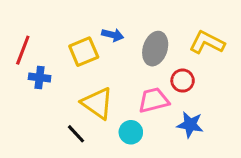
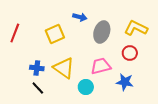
blue arrow: (113, 35) -> (80, 17), moved
blue cross: (40, 77) -> (37, 68), moved
red circle: (183, 81) -> (130, 53), moved
black line: (76, 134) -> (38, 88), moved

